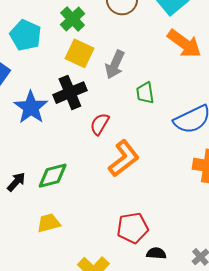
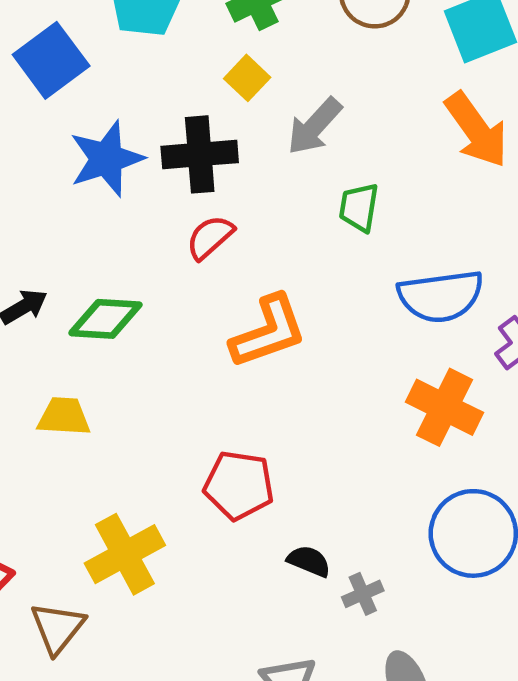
yellow square: (79, 53) -> (247, 78), size x0.7
red semicircle: (100, 124) -> (210, 237), moved
black semicircle: (156, 253) -> (309, 561), moved

